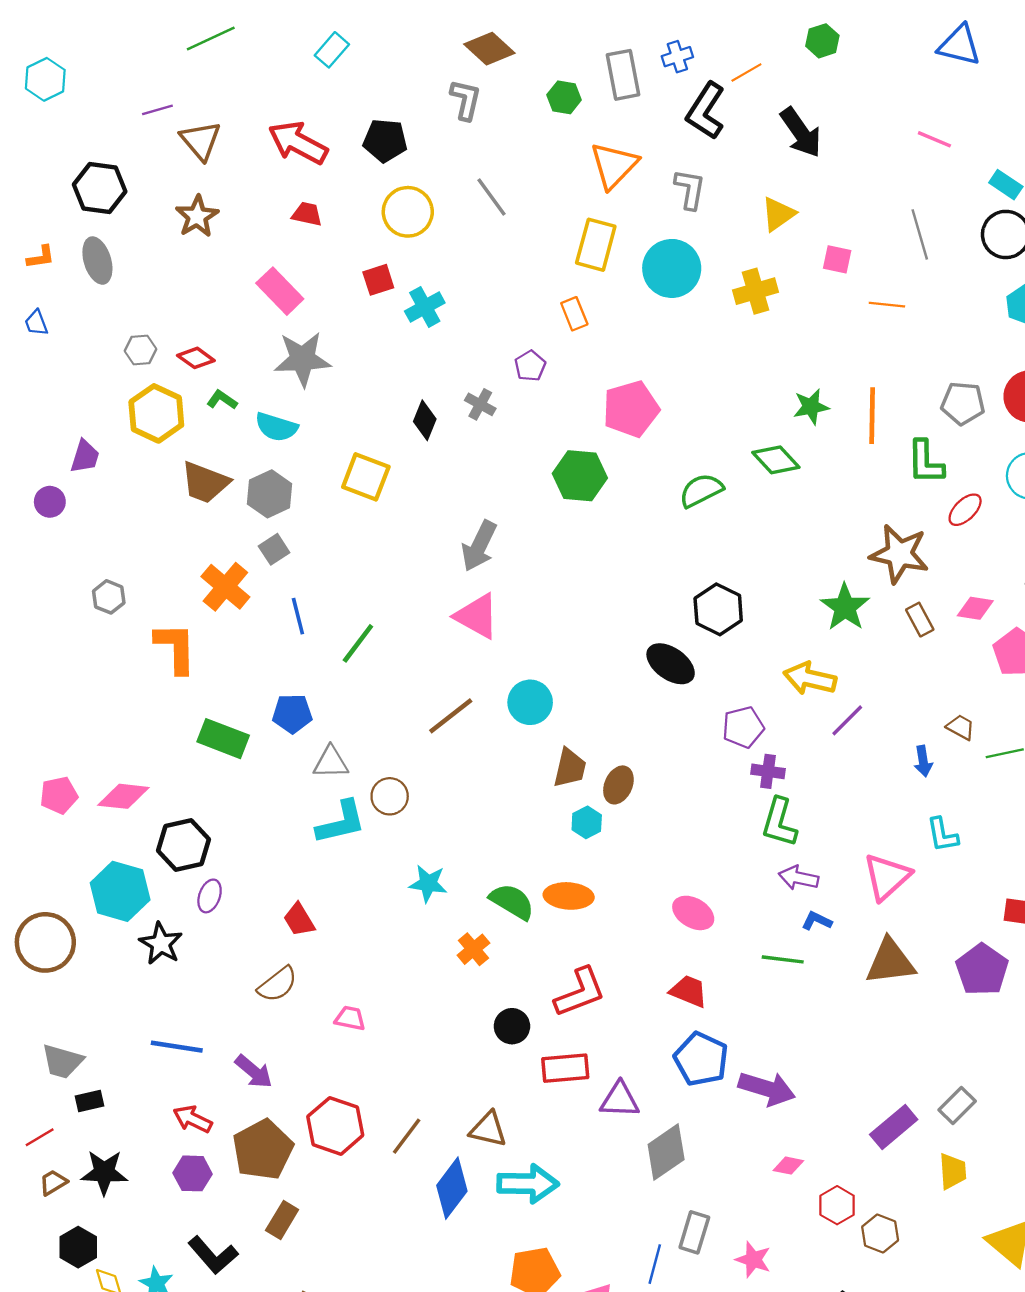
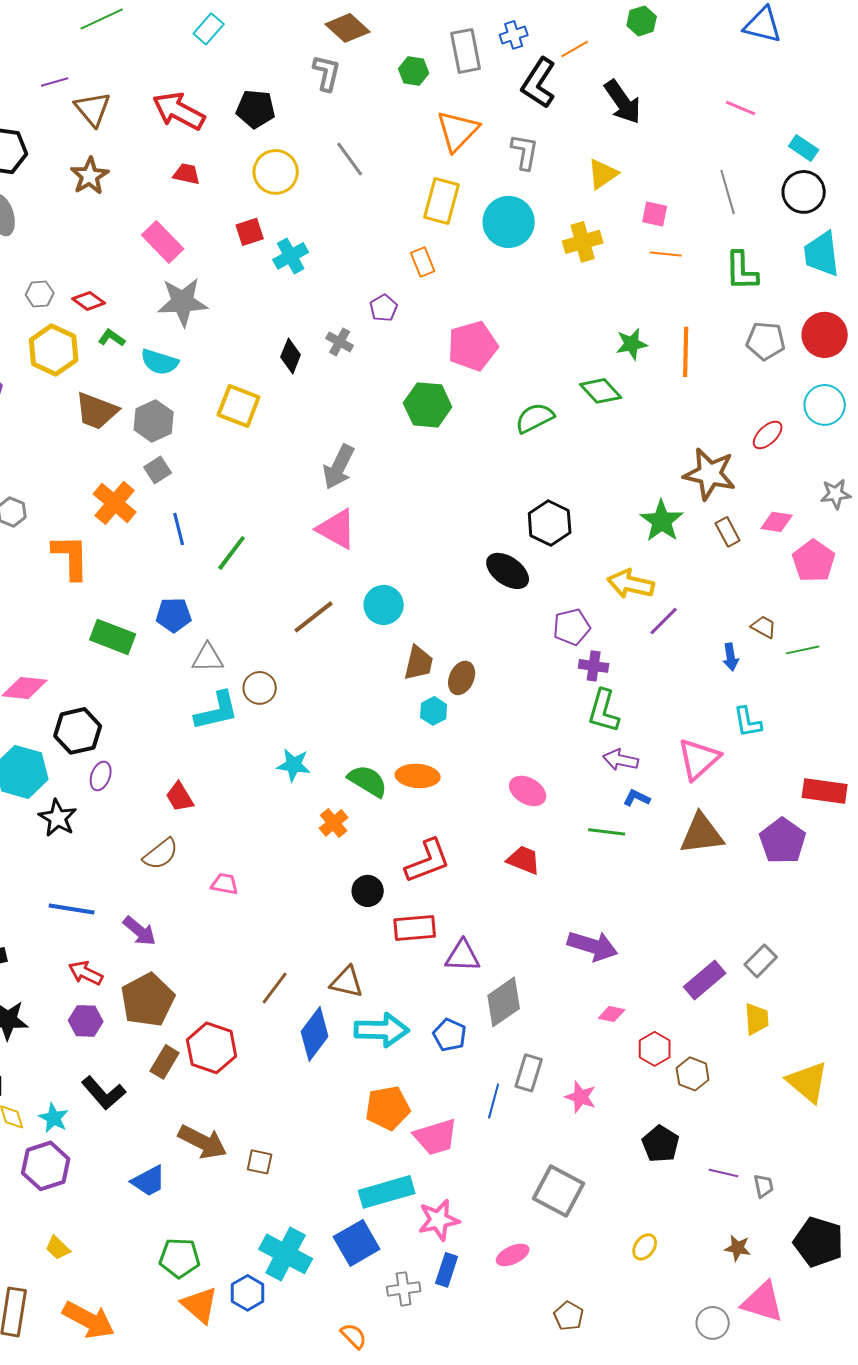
orange line: (887, 305) -> (666, 254), moved
green L-shape: (925, 462) -> (742, 271), moved
blue pentagon: (701, 1059) -> (450, 1035), moved, size x0.7
red hexagon: (335, 1126) -> (212, 1048), moved

